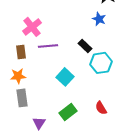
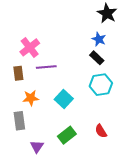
black rectangle: (85, 46) -> (97, 58), moved
orange star: (18, 76) -> (31, 98), moved

